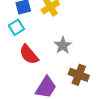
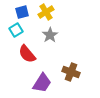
gray star: (63, 45) -> (50, 35), moved

